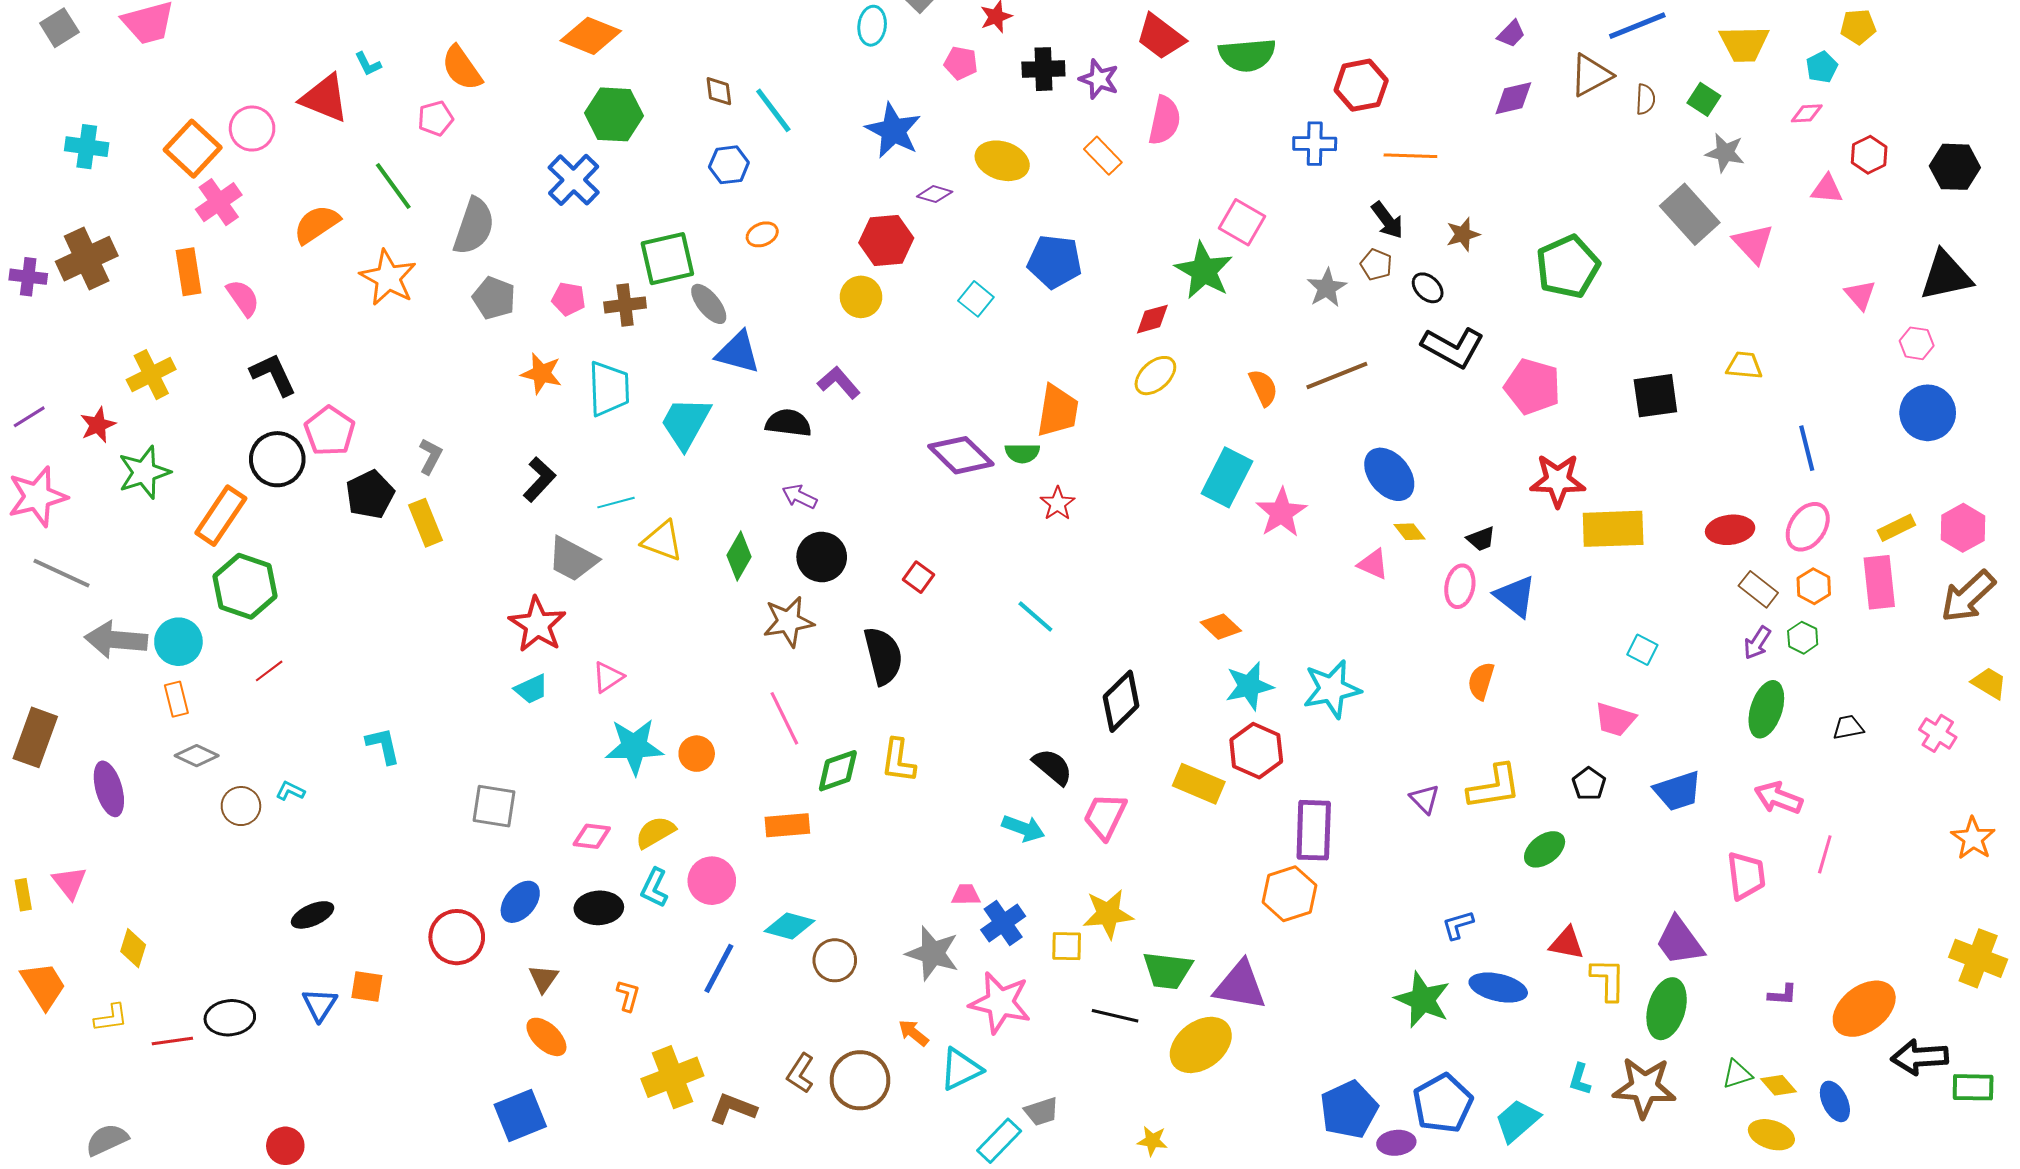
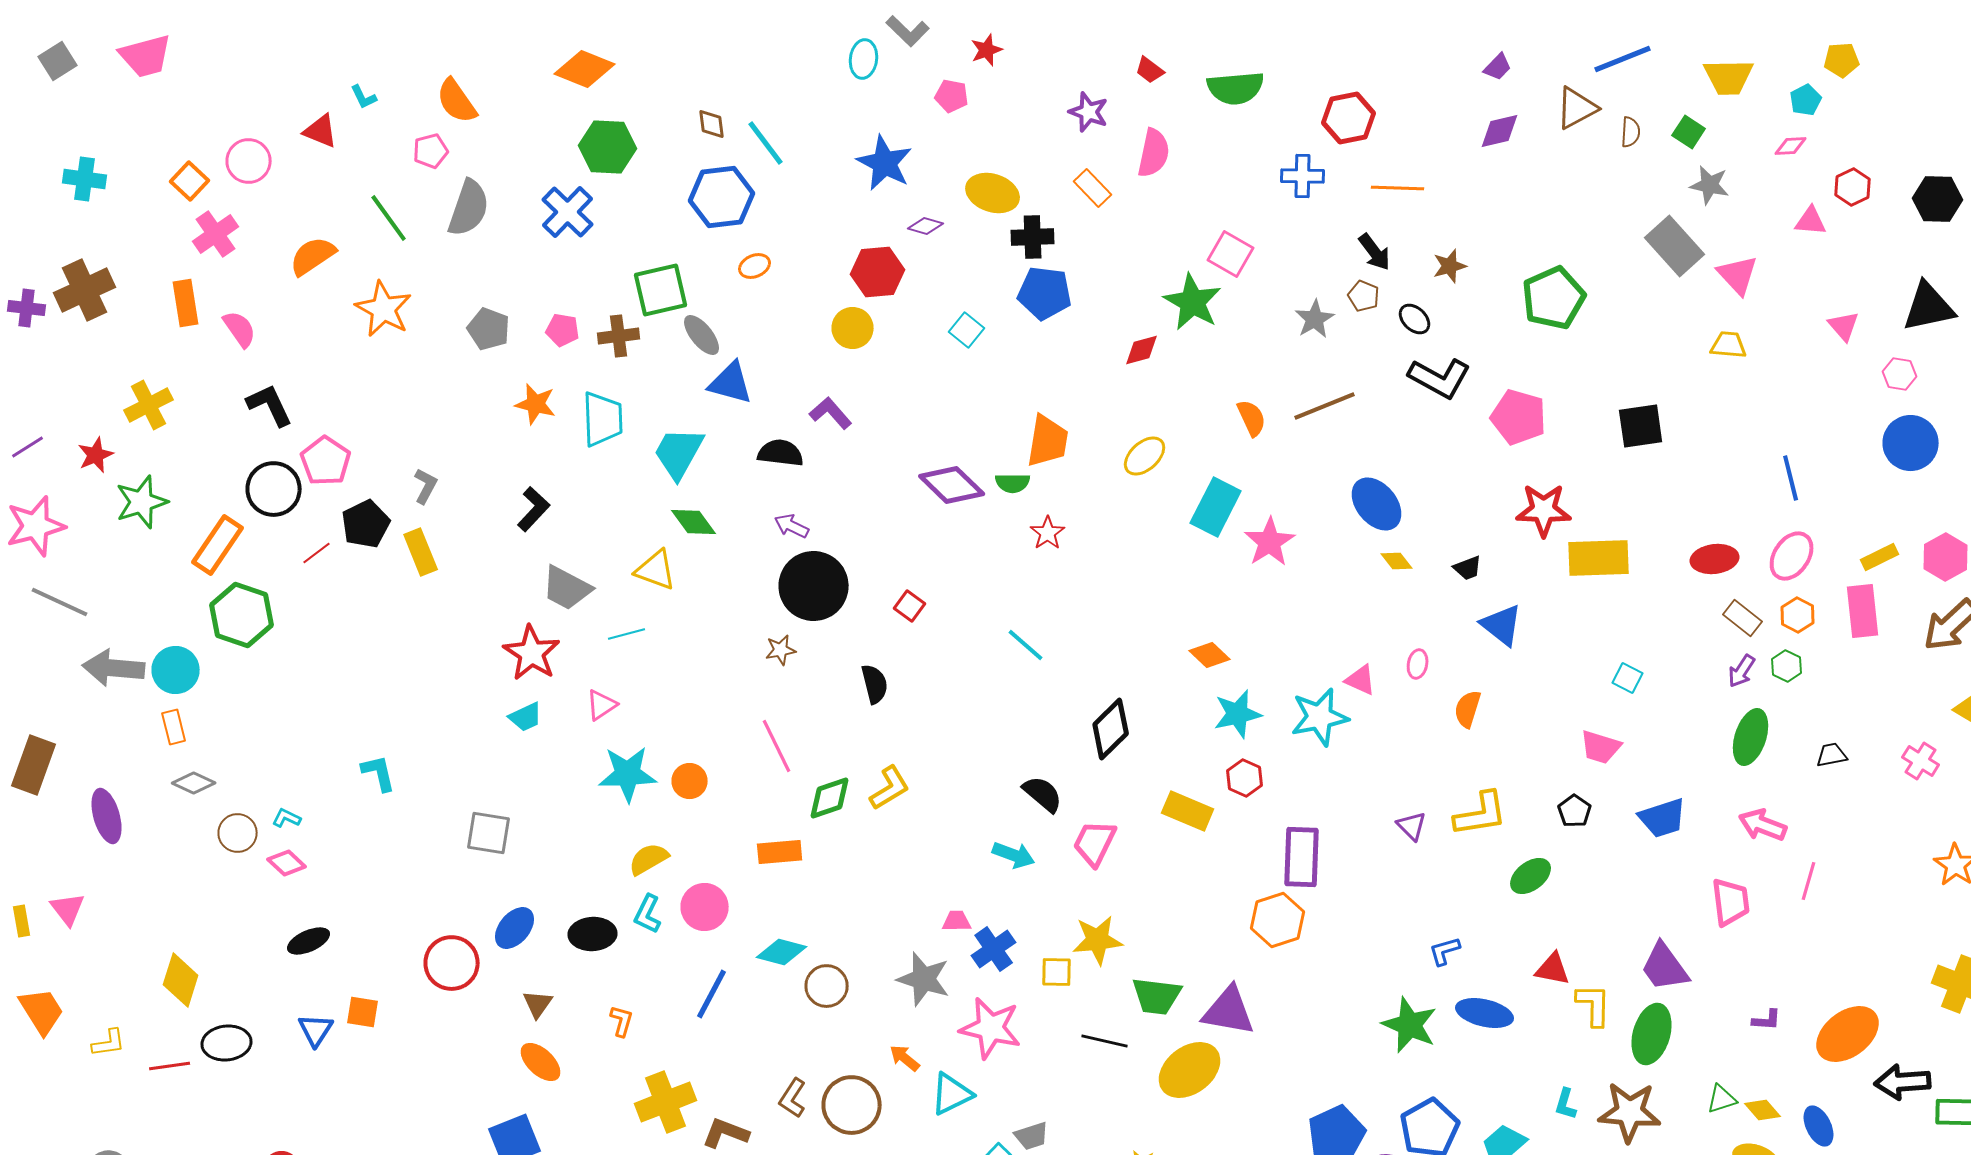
red trapezoid: (1160, 37) -> (1150, 70), size x0.6
black cross: (1043, 69) -> (1033, 237), moved
red triangle: (325, 98) -> (321, 131), size x0.7
orange square: (193, 149) -> (190, 181), size x0.7
blue hexagon: (729, 165) -> (722, 197), size x1.6
gray semicircle: (474, 226) -> (469, 208), moved
yellow trapezoid: (1744, 365) -> (1729, 345), moved
yellow ellipse: (1155, 376) -> (1145, 456), moved
cyan line: (616, 503) -> (627, 634), moved
green diamond: (739, 556) -> (694, 522), moved, turned -66
black circle: (822, 557) -> (814, 586), size x1.4
pink triangle: (1373, 564) -> (1361, 680), moved
pink ellipse: (1460, 586) -> (1418, 664), moved, size x0.7
brown star: (788, 622) -> (781, 650), size x0.6
black semicircle: (883, 656) -> (875, 684), size x0.7
red line: (269, 671) -> (317, 553), moved
red hexagon: (1256, 751) -> (1245, 778), size x0.7
yellow L-shape: (898, 761) -> (890, 788), turned -129
pink diamond: (592, 836) -> (287, 863), moved, turned 36
yellow diamond: (133, 948) -> (181, 980), moved, size x1.4

